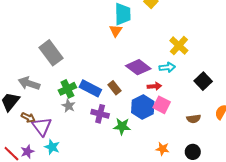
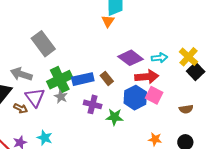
yellow cross: (179, 46) -> (189, 57), moved
red arrow: (154, 86) -> (147, 77), size x1.6
blue rectangle: (90, 88) -> (83, 79), turned -40
green cross: (67, 89) -> (60, 80), size x1.4
purple triangle: (42, 127) -> (35, 97), moved

